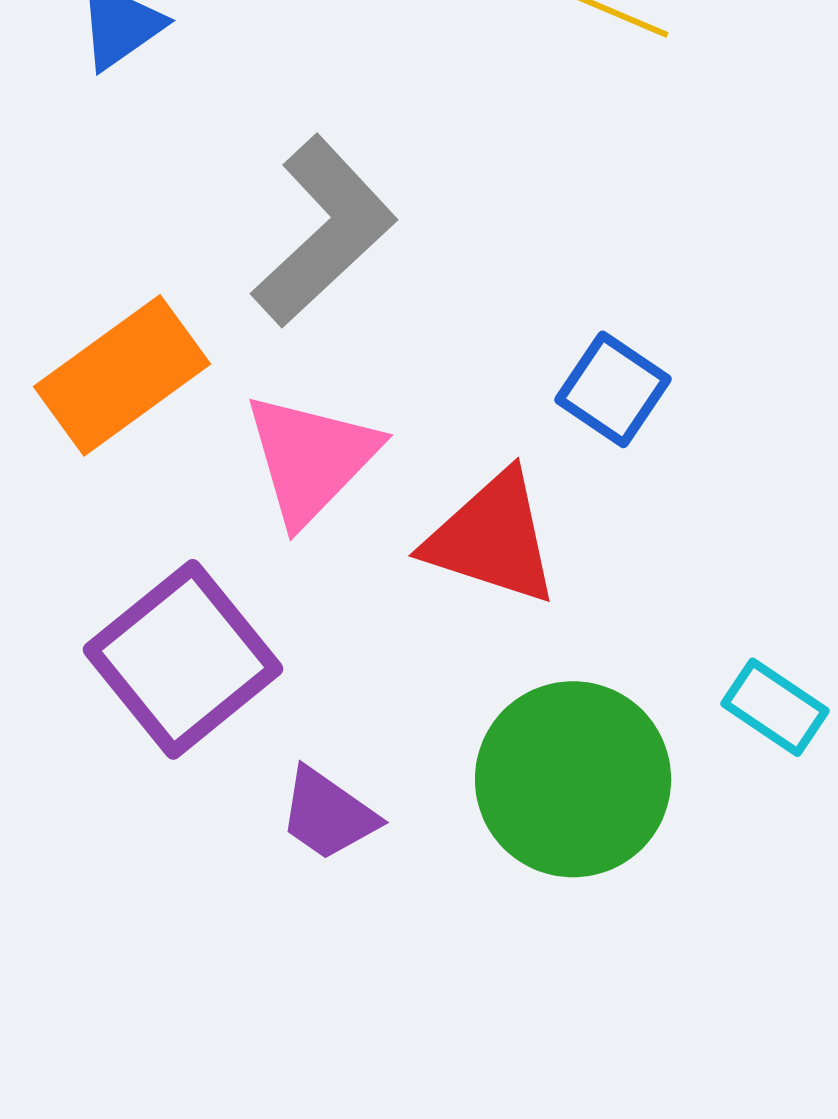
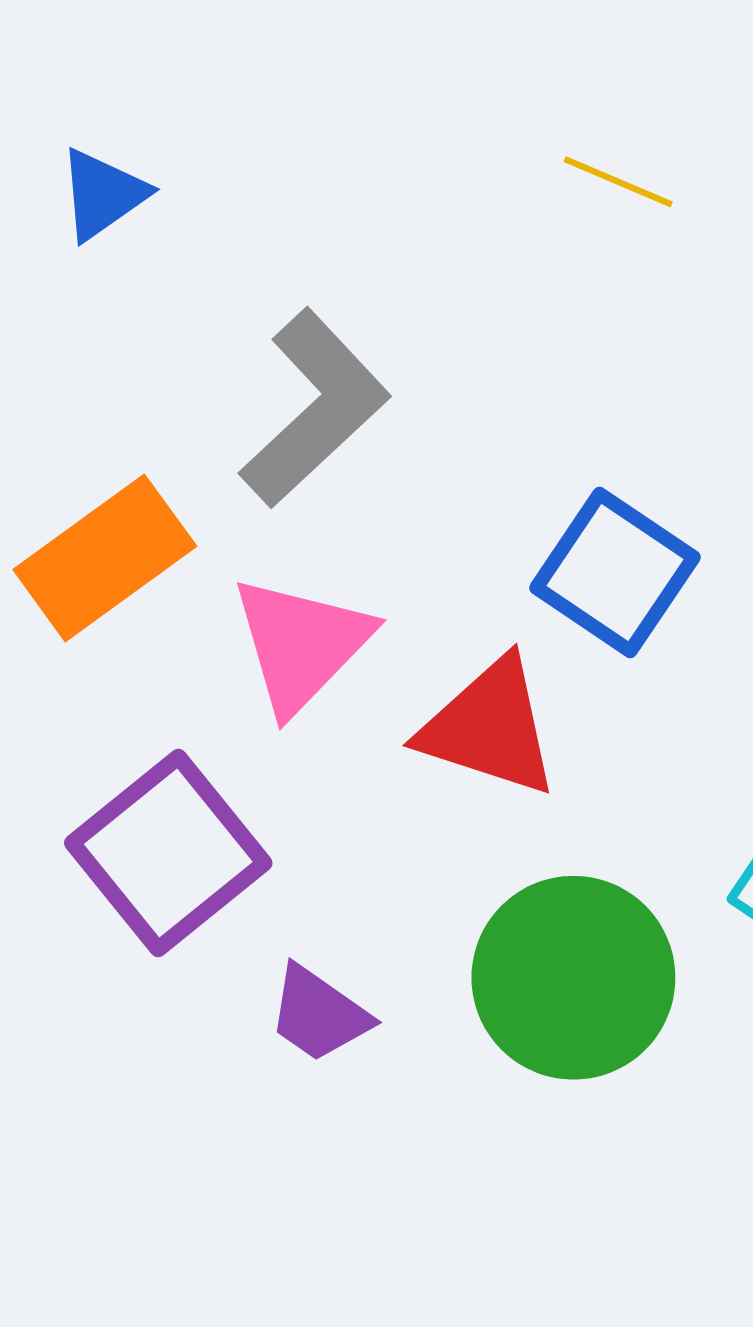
blue square: (613, 389) -> (615, 572), size x1.4

